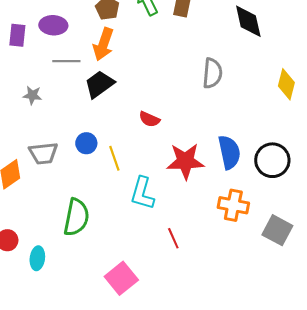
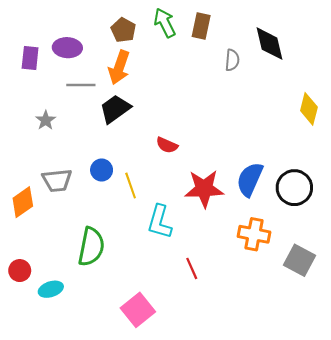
gray semicircle: (212, 73) -> (232, 60), moved, size x0.7
gray star: (32, 95) -> (46, 120), turned 30
blue semicircle: (229, 152) -> (250, 179), turned -144
cyan ellipse: (37, 258) -> (51, 289), turned 65

